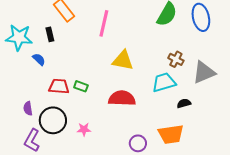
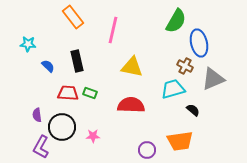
blue ellipse: (201, 17) -> (199, 43), moved
black rectangle: (50, 34) -> (77, 61), moved, size x1.5
cyan star: (19, 37) -> (28, 44), size x0.6
black semicircle: (184, 103) -> (193, 110), turned 56

